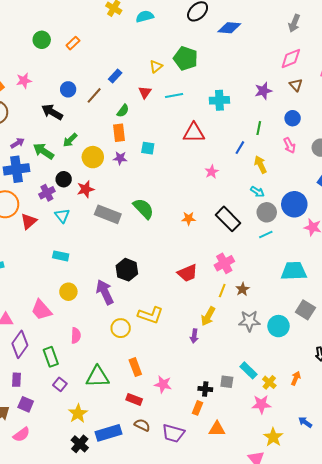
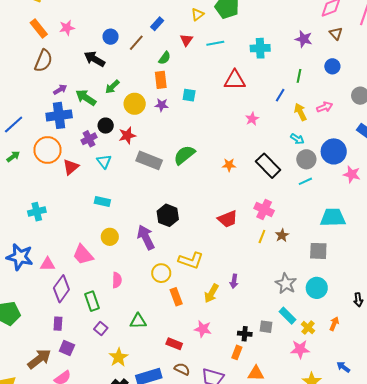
purple star: (263, 91) -> (304, 39), turned 30
pink arrow: (289, 145) -> (325, 107), moved, turned -84
green semicircle: (143, 209) -> (184, 155), turned -85
pink cross: (224, 263) -> (264, 210), turned -36
gray square: (305, 310) -> (318, 251), moved, turned -30
yellow arrow: (208, 316) -> (211, 293), moved
gray star: (249, 321) -> (286, 284), moved, turned 30
cyan circle: (279, 326) -> (317, 288), moved
orange rectangle: (135, 367) -> (176, 297), moved
green triangle: (98, 377) -> (138, 321), size x0.7

